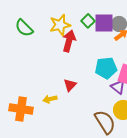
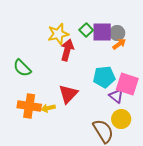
green semicircle: (24, 28) -> (22, 68), moved
red triangle: (70, 85) -> (68, 94), size x1.5
orange cross: (21, 109) -> (29, 106), moved

